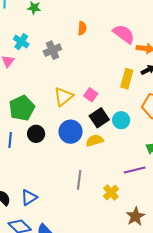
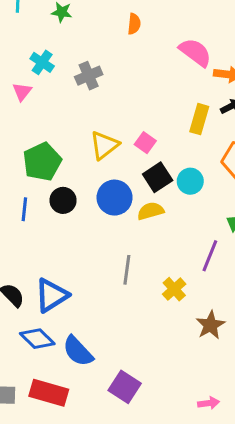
orange semicircle: (82, 28) -> (134, 24), moved
purple line: (135, 170) -> (210, 256), turned -55
blue triangle: (29, 197) -> (52, 295), size x1.4

